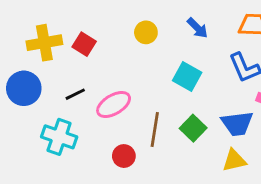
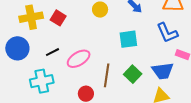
cyan square: (187, 77) -> (128, 39), turned -36
cyan cross: (59, 137) -> (42, 81), turned -30

